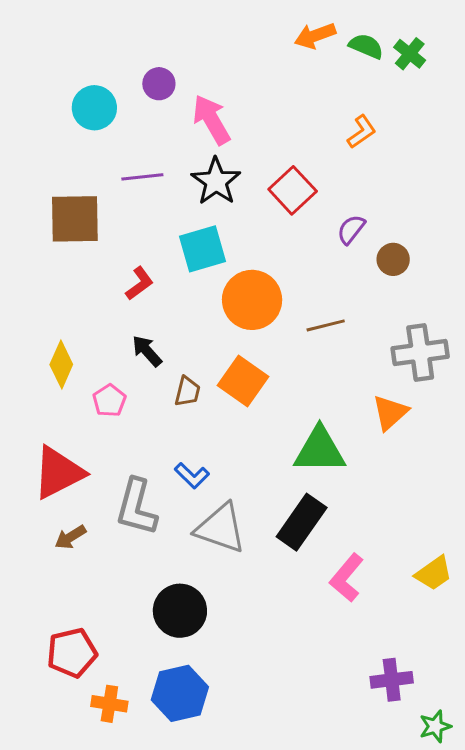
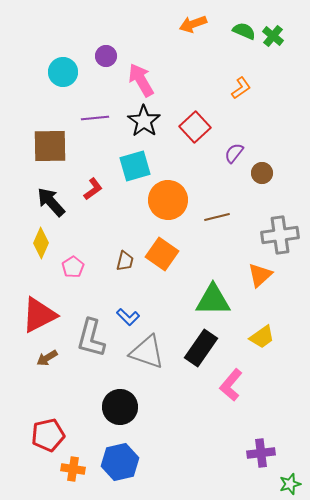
orange arrow: (315, 36) -> (193, 24), moved
black arrow: (147, 351) -> (51, 202), moved, size x1.4
yellow trapezoid: (434, 573) -> (262, 337), moved

